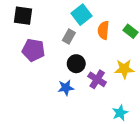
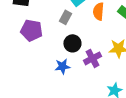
purple cross: (97, 79) -> (92, 58), turned 30

